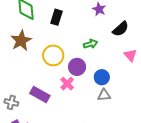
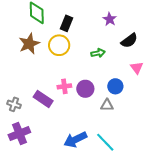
yellow circle: (53, 55) -> (59, 45), moved
purple circle: (77, 67) -> (85, 89), moved
blue circle: (102, 77) -> (115, 86), moved
pink cross: (67, 84) -> (64, 86), moved, turned 32

